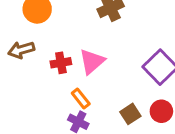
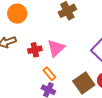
brown square: (130, 114) -> (84, 83), size x1.5

